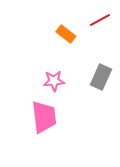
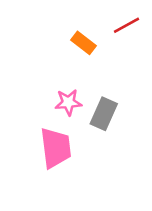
gray rectangle: (101, 77) -> (104, 114), moved

